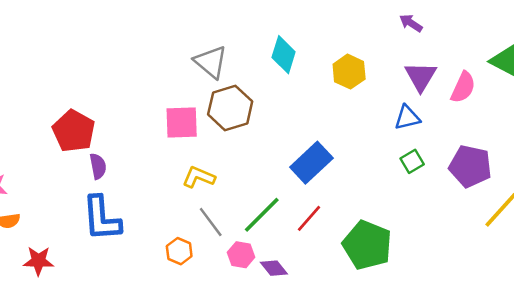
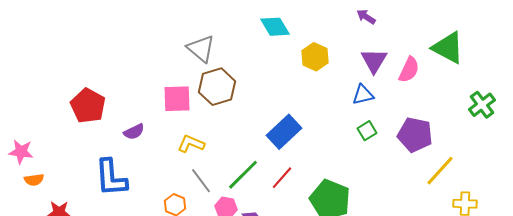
cyan diamond: (284, 55) -> (275, 27), moved, turned -48
purple semicircle: (98, 166) -> (134, 132), moved, turned 75

